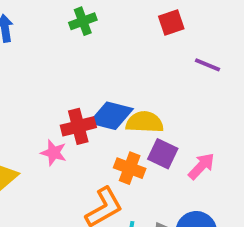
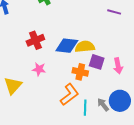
red cross: (78, 126) -> (35, 40), moved
pink arrow: (201, 166) -> (118, 66), turned 133

